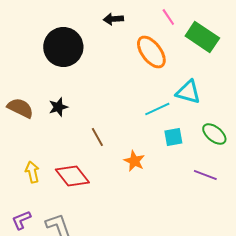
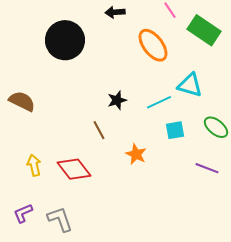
black star: (58, 107) -> (117, 100), moved

